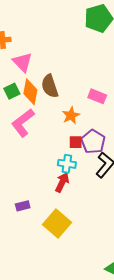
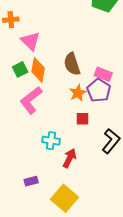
brown semicircle: (50, 86) -> (72, 64), moved
purple pentagon: (93, 142) -> (99, 90), moved
cyan cross: (67, 164) -> (51, 141), moved

